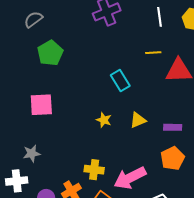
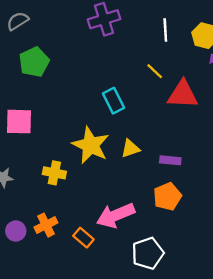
yellow line: (153, 53) -> (155, 71), turned 42
yellow star: (104, 120) -> (91, 145), size x2.0
yellow cross: (94, 170) -> (54, 173), moved

